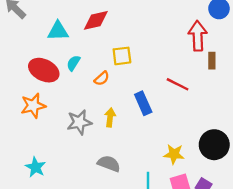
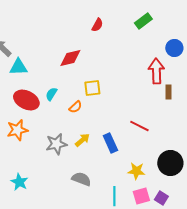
cyan triangle: (58, 31) -> (18, 67), moved
red line: (178, 84) -> (139, 126), moved
blue rectangle: (143, 103) -> (110, 143), moved
yellow arrow: (110, 117) -> (82, 140), turned 42

